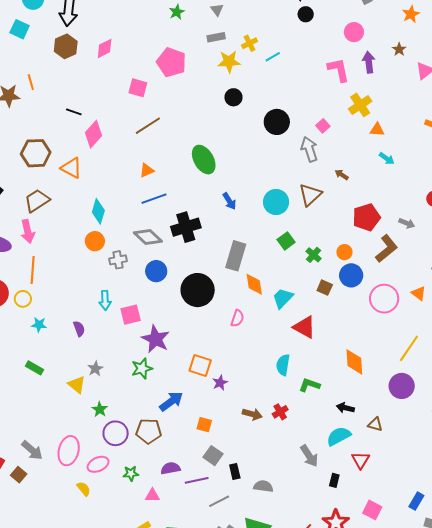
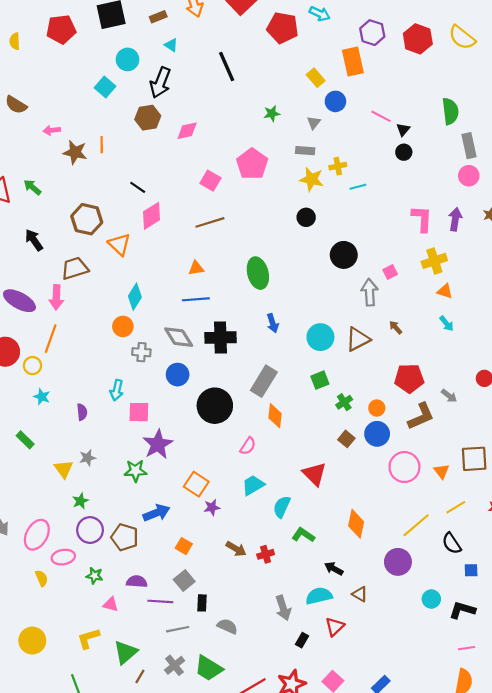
pink circle: (354, 32) -> (469, 176), moved
cyan trapezoid: (283, 298) -> (253, 485), moved

